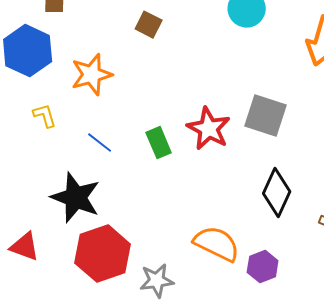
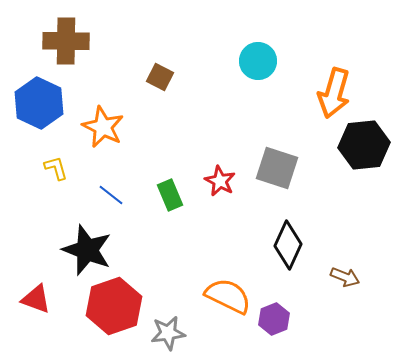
orange star: (92, 75) -> (103, 127), turned -30
red star: (209, 129) -> (220, 181), size x0.7

